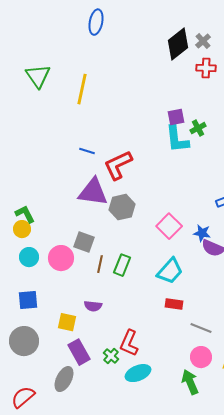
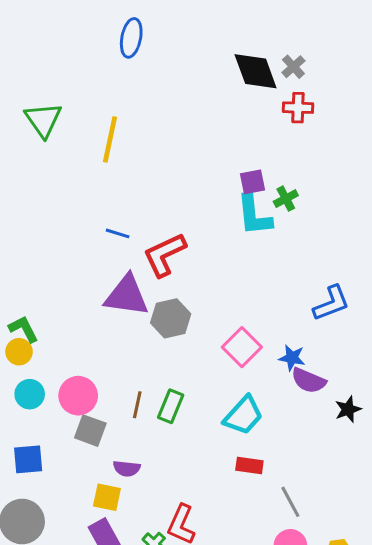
black diamond: (178, 44) -> (256, 71), turned -72
gray square: (84, 242) -> (90, 431), moved
yellow square: (67, 322) -> (107, 497), moved
gray line: (201, 328) -> (290, 502), turned 40

